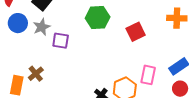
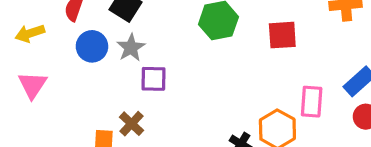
red square: (136, 32) -> (282, 35), turned 30
purple square: (61, 41) -> (153, 79), moved

